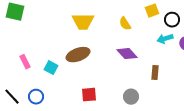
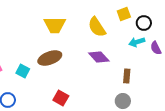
yellow semicircle: (125, 24) -> (97, 27), size x1.5
red square: (89, 95) -> (61, 98), turned 35
gray circle: (131, 97) -> (123, 101), moved

